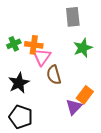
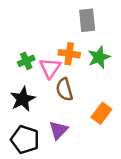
green cross: (14, 44) -> (26, 61), moved
orange cross: (34, 45) -> (69, 54), moved
purple triangle: (74, 107) -> (58, 130), moved

